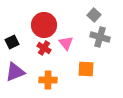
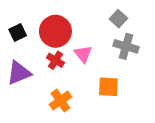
black square: (12, 42) -> (18, 33), moved
purple triangle: (15, 72) -> (19, 73), moved
orange cross: (48, 80) -> (60, 101), turned -36

